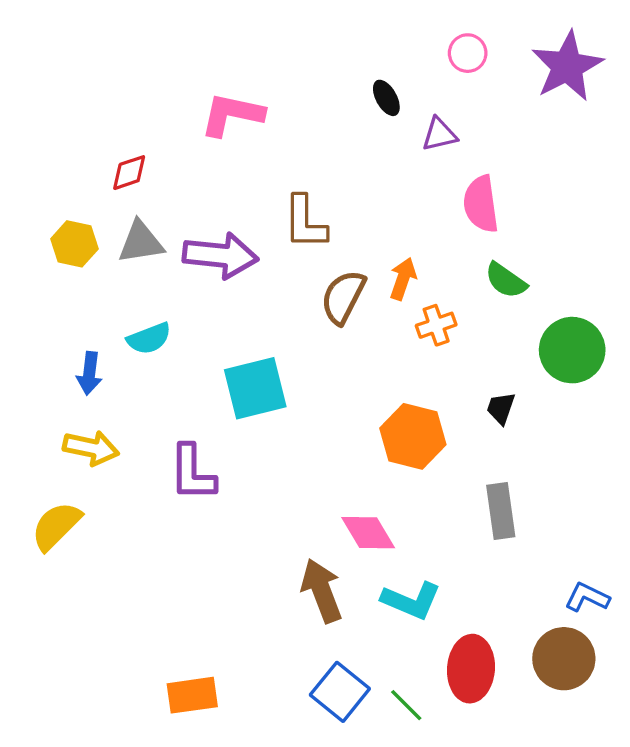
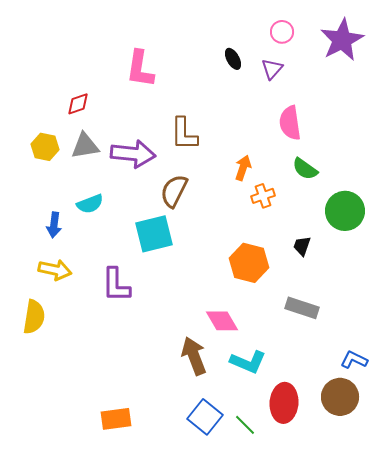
pink L-shape: (232, 114) -> (140, 69), turned -93
purple triangle: (439, 134) -> (272, 69), moved, turned -35
brown semicircle: (343, 297) -> (174, 191), moved
gray rectangle: (501, 511) -> (302, 308), turned -64
yellow semicircle: (56, 526) -> (34, 317), turned 144

